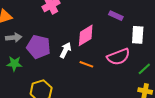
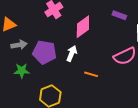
pink diamond: (86, 35) -> (83, 27), moved
orange line: (86, 64) -> (91, 74), moved

